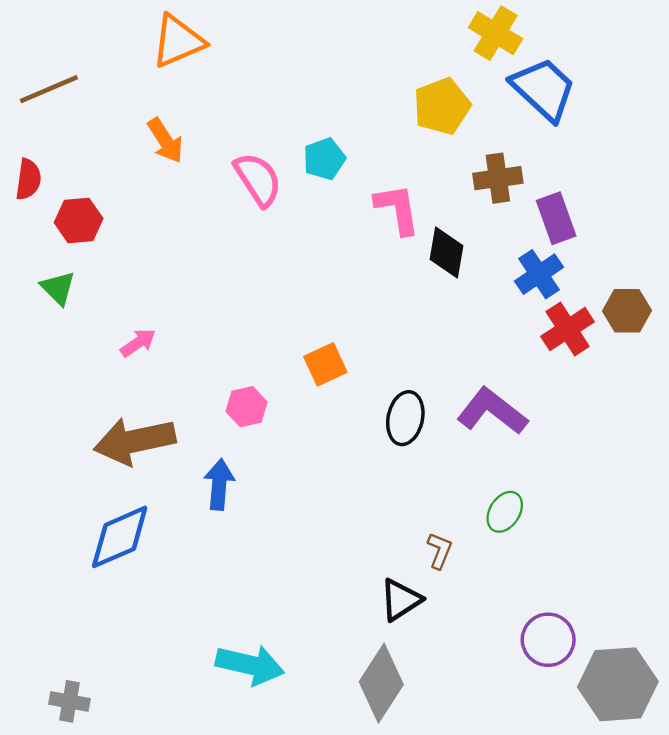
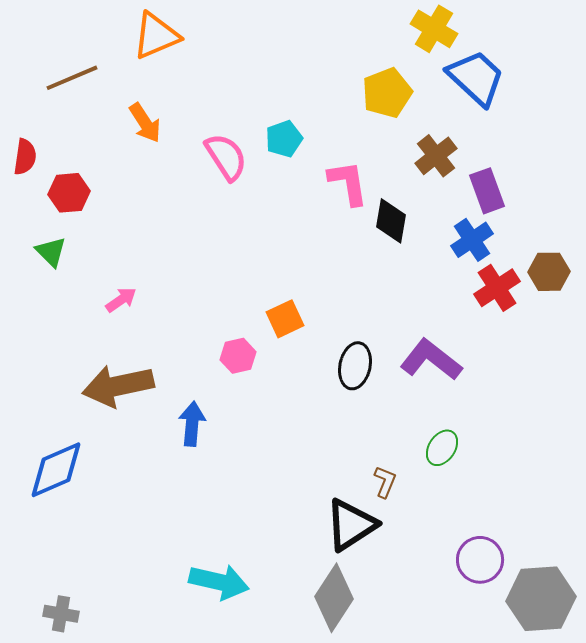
brown line: (49, 89) -> (72, 78), moved
brown cross: (498, 178) -> (436, 156), turned -30
pink hexagon: (247, 407) -> (238, 356), moved
blue diamond: (120, 537) -> (56, 470), moved
black triangle: (401, 600) -> (351, 525), size x1.4

